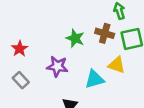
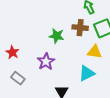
purple star: (57, 66) -> (46, 62), turned -30
cyan triangle: (94, 79) -> (87, 73), moved

